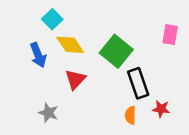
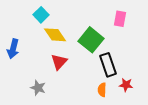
pink rectangle: (170, 35) -> (120, 19), moved
blue arrow: (38, 55) -> (13, 49), moved, turned 36

